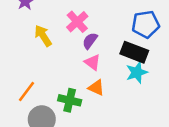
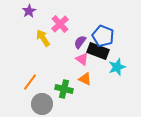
pink cross: (77, 22) -> (60, 24), moved
blue pentagon: (146, 24) -> (103, 36), moved, turned 30
black rectangle: (134, 52) -> (98, 51), moved

